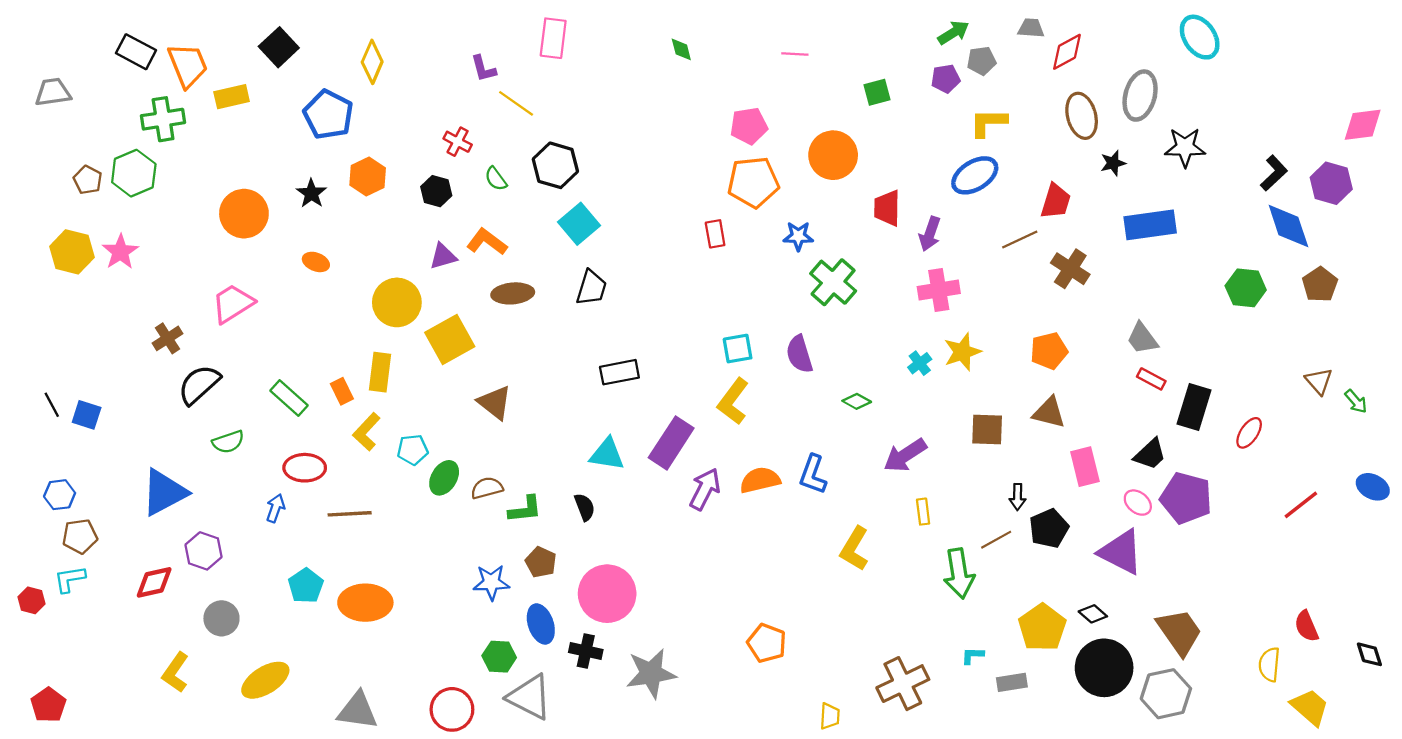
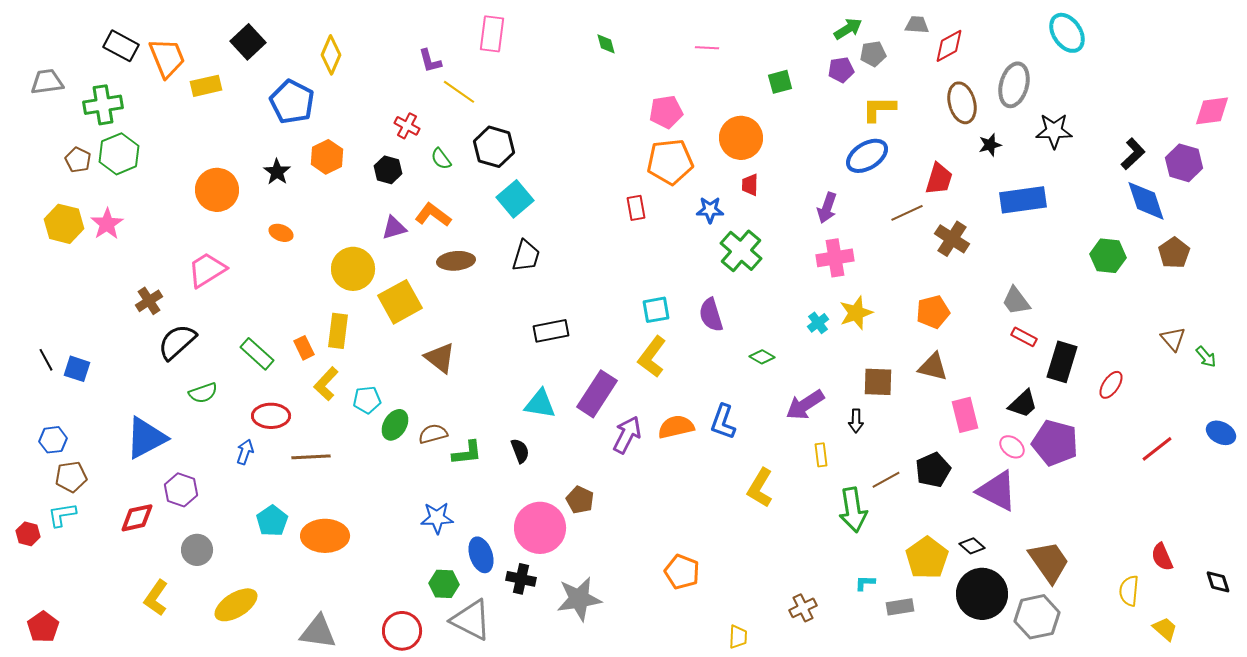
green cross: (163, 119) -> (103, 105), moved
red trapezoid: (887, 208) -> (750, 185), moved, size x0.7
black arrow: (1017, 497) -> (856, 421), moved
brown pentagon: (541, 562) -> (580, 500), moved
brown cross: (903, 684) -> (803, 608), size x0.6
yellow trapezoid: (1310, 707) -> (1165, 629), size x0.7

